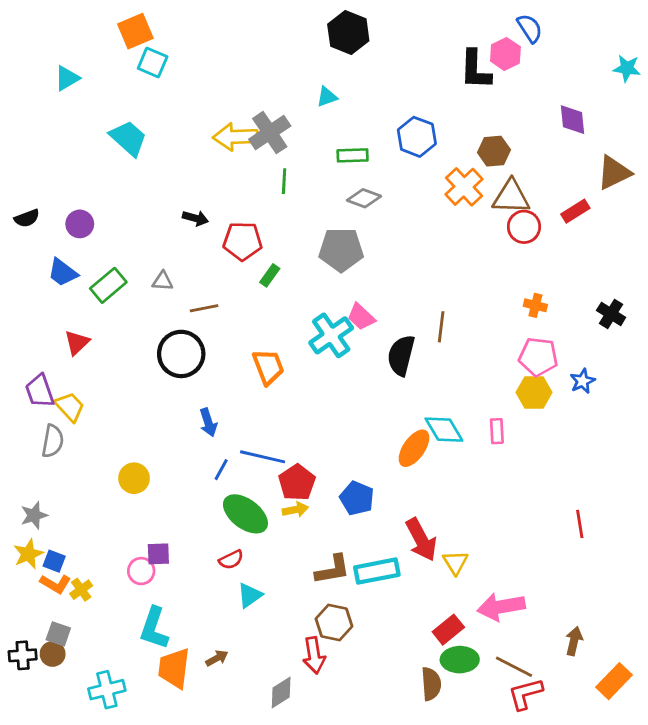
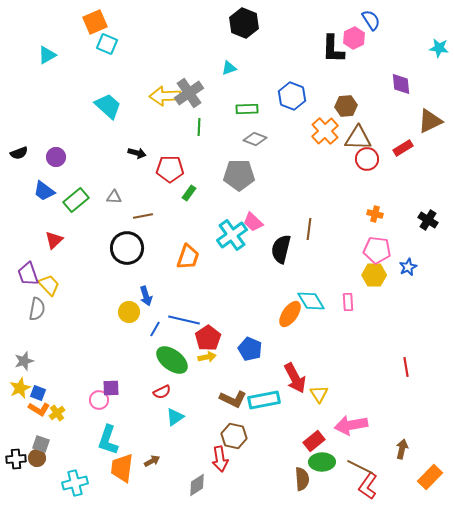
cyan trapezoid: (128, 138) -> (108, 106), moved
orange trapezoid: (268, 367) -> (188, 257), turned 40
yellow circle: (134, 478) -> (129, 312), moved
brown L-shape: (333, 570) -> (233, 399), turned 36
red L-shape: (525, 694) -> (368, 486), turned -40

